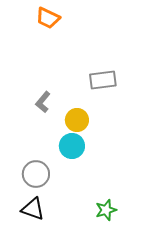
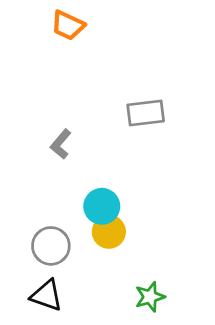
yellow circle: (77, 120) -> (109, 232), moved

